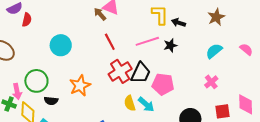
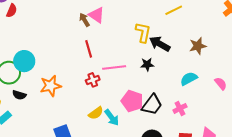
black arrow: (179, 23) -> (160, 44), size x1.5
pink line: (147, 41) -> (114, 68), moved
cyan circle: (61, 45) -> (24, 61), moved
red cross: (120, 71) -> (93, 80), size x0.6
black trapezoid: (141, 73) -> (152, 105), moved
yellow semicircle: (130, 103) -> (96, 113), turned -119

